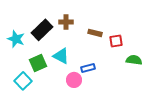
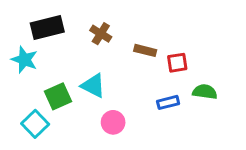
brown cross: (66, 22) -> (101, 34), turned 32
black rectangle: (42, 30) -> (47, 28), moved, turned 30
blue rectangle: (88, 68) -> (168, 102), moved

